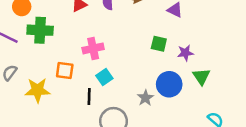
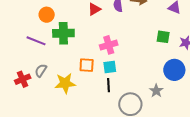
cyan square: (104, 77) -> (110, 67), moved, turned 32
gray star: (145, 98) -> (156, 91), moved

